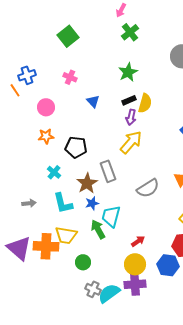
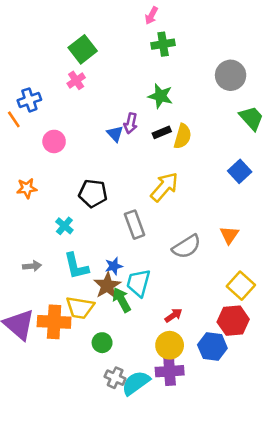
green cross: (130, 32) -> (163, 44), turned 30
green star: (128, 72) -> (160, 96), turned -30
pink cross: (70, 77) -> (76, 80), moved, turned 32
purple arrow: (131, 117) -> (131, 123), moved
orange star: (46, 136) -> (27, 188), moved
brown star: (87, 183) -> (107, 286), moved

